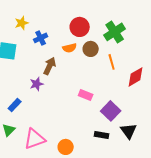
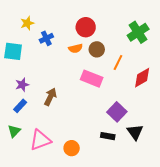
green cross: (115, 32) -> (138, 32), moved
orange line: (112, 62) -> (118, 62), turned 42
brown arrow: (50, 66) -> (50, 97), moved
purple star: (37, 84) -> (22, 85), moved
pink rectangle: (86, 95) -> (92, 79), moved, size x1.5

